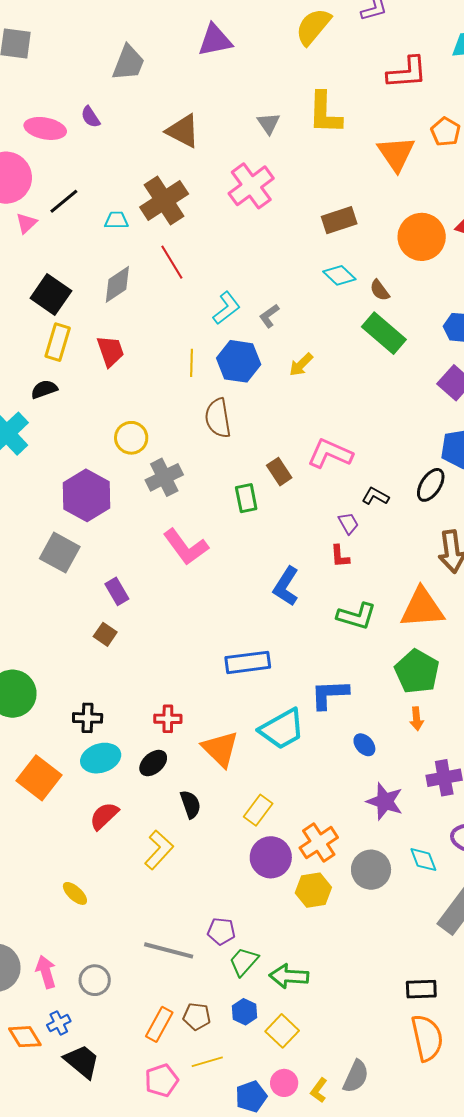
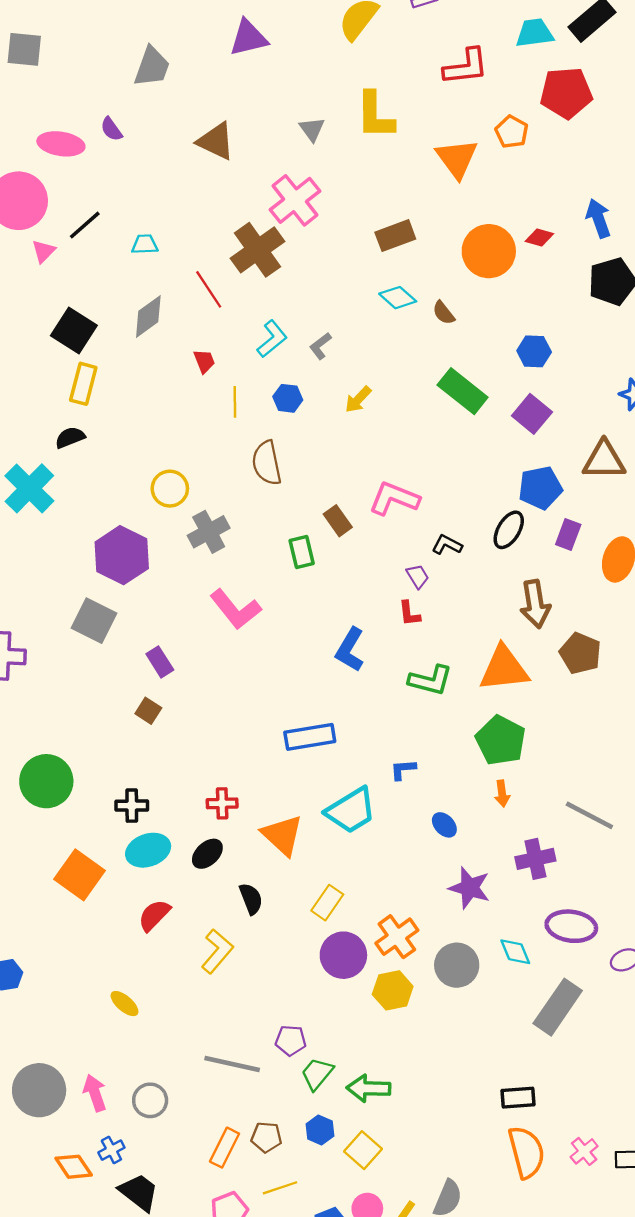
brown cross: (164, 201) -> (257, 250), moved
green rectangle: (384, 333) -> (463, 391), moved
red trapezoid: (110, 351) -> (204, 361), moved, size x0.7
blue hexagon: (239, 361) -> (288, 398), size x0.6
blue L-shape: (329, 694) -> (403, 769), size x0.6

